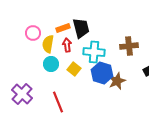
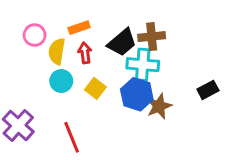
black trapezoid: (81, 28) -> (122, 42), moved, turned 65
brown cross: (129, 46) -> (152, 37), moved
cyan cross: (94, 52) -> (143, 65), moved

